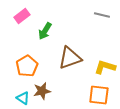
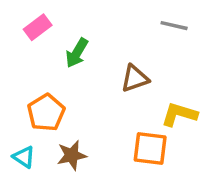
brown triangle: (70, 58) -> (135, 78), moved, size x0.7
orange square: (99, 95) -> (150, 148), moved
cyan triangle: (23, 98) -> (24, 157), moved

